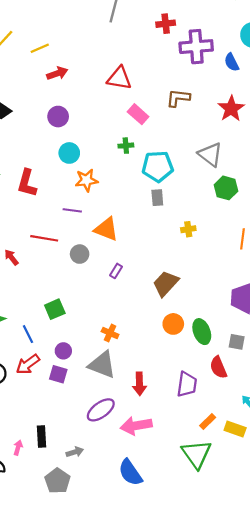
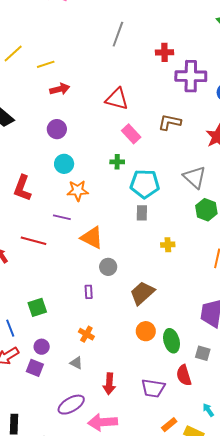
gray circle: (80, 254) -> (108, 267), moved
purple rectangle: (116, 271) -> (89, 292), moved, turned -40
gray triangle: (102, 365) -> (76, 363), size x0.5
purple trapezoid: (187, 384) -> (153, 388), turned 85

